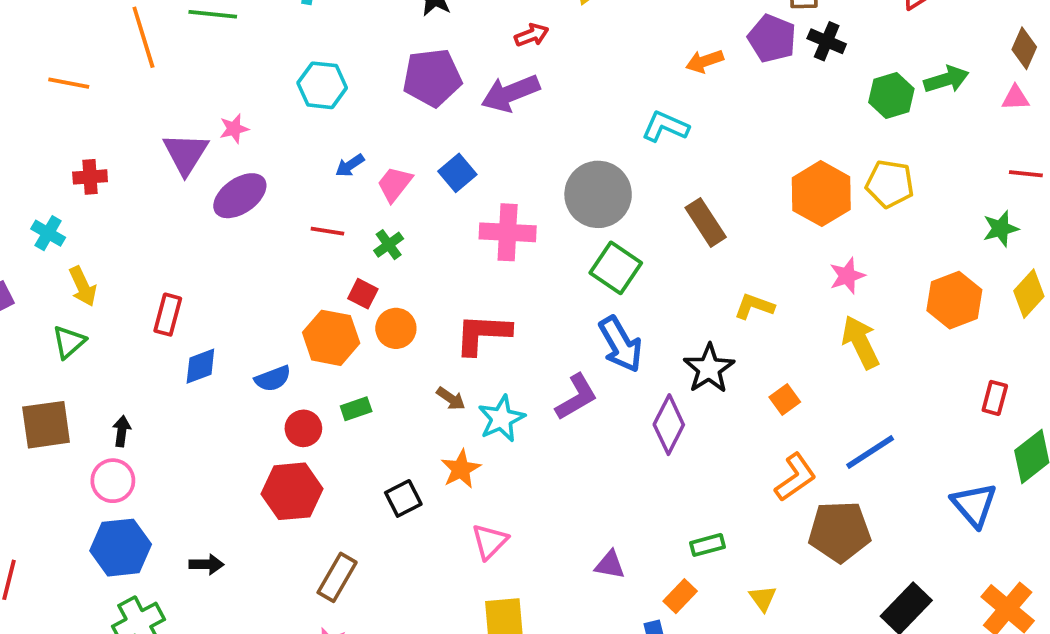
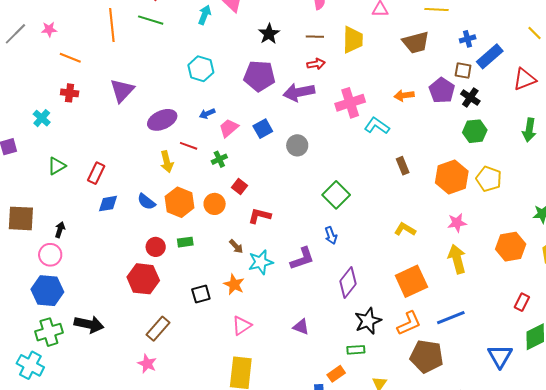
green arrow: (946, 80) -> (529, 130), turned 105
orange line: (69, 83) -> (70, 58), moved
green hexagon: (891, 96) -> (475, 131), moved
pink star: (234, 129) -> (49, 29), moved
gray circle: (598, 194) -> (297, 145), moved, size x0.6
purple ellipse: (240, 196) -> (162, 120), moved
brown rectangle: (706, 222) -> (403, 166), moved, size x0.7
pink cross: (508, 232) -> (350, 103), moved, turned -32
yellow arrow: (83, 286) -> (167, 162), moved
red square: (363, 294) -> (240, 186), moved
red L-shape: (483, 334) -> (260, 216), size x0.7
green triangle: (69, 342) -> (57, 166), moved
blue arrow: (621, 344) -> (331, 235), size x0.6
black star: (709, 369) -> (368, 321), moved
blue semicircle: (273, 379) -> (146, 202), moved, turned 48
orange square: (785, 399) -> (411, 281), size x2.0
orange star: (461, 469) -> (234, 284), turned -30
black arrow: (207, 564) -> (89, 324), moved, size x1.6
purple triangle: (610, 565) -> (301, 327), moved

